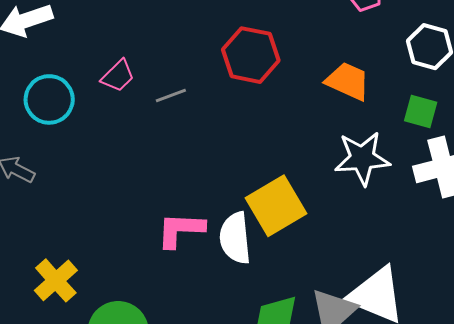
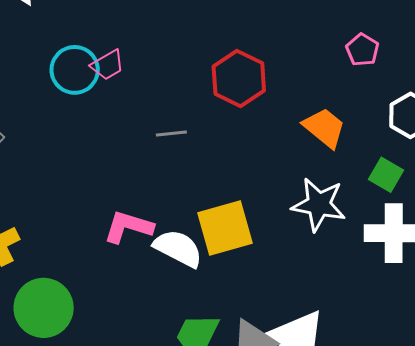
gray line: (171, 96) -> (171, 134), moved
cyan circle: (49, 99) -> (75, 70), moved
white semicircle: (235, 238) -> (178, 248), turned 108

